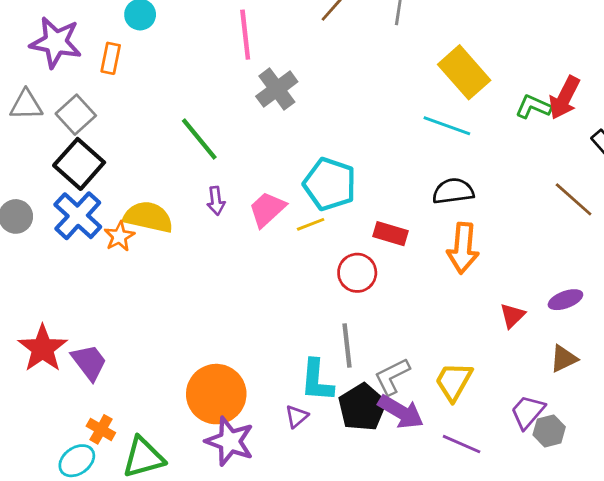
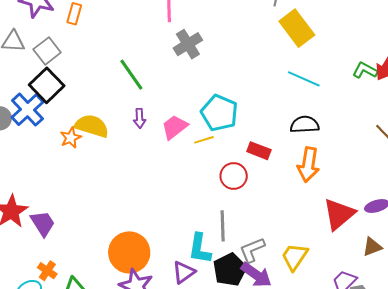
yellow rectangle: (464, 72) -> (297, 28), moved
blue cross: (78, 216) -> (28, 110), moved
red triangle: (512, 316) -> (339, 214), size x1.8
purple triangle: (297, 416) -> (184, 272), size x1.4

